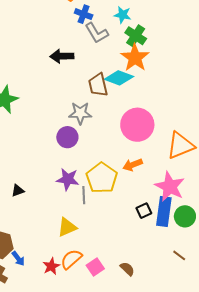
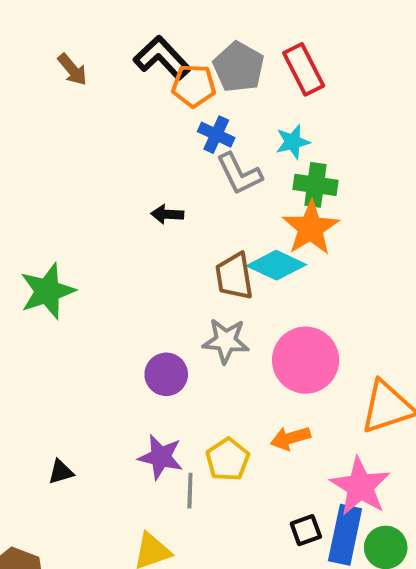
cyan star: (123, 15) -> (293, 142), turned -30
green cross: (136, 36) -> (316, 185), turned -30
black arrow: (62, 56) -> (167, 214), size x0.7
gray star: (80, 113) -> (226, 341), moved
yellow pentagon: (102, 178) -> (228, 460), size x0.7

